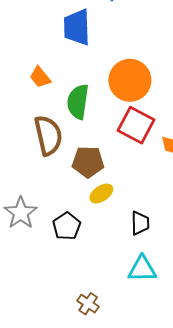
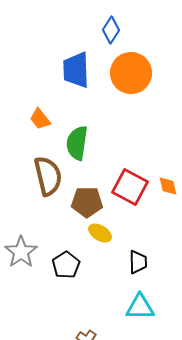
orange circle: (130, 80) -> (131, 73), moved
red square: (136, 125) -> (130, 187), moved
yellow ellipse: (101, 194) -> (100, 233), turned 65

